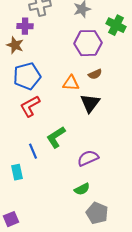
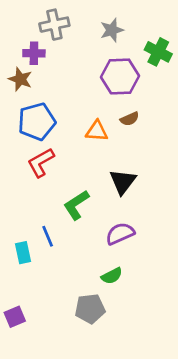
black triangle: (90, 103) -> (123, 182), moved
blue line: (33, 151) -> (48, 236), moved
gray pentagon: (97, 213) -> (90, 309), moved, turned -30

